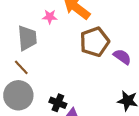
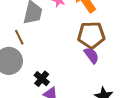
purple semicircle: (122, 57) -> (91, 55), moved

